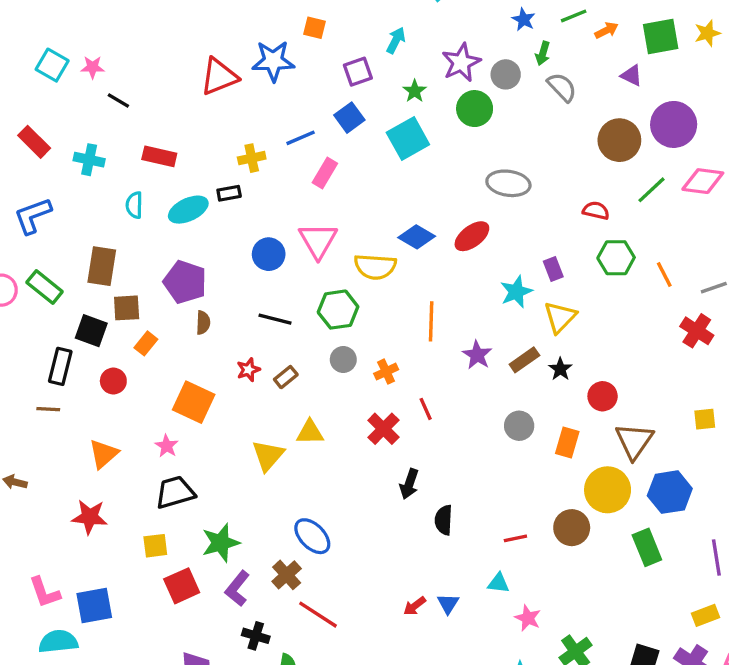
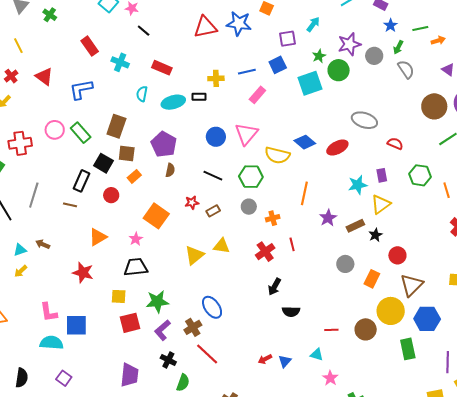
green circle: (475, 109) -> (339, 70), moved
red semicircle: (596, 211) -> (395, 144), moved
black semicircle: (444, 520) -> (291, 312), turned -102

